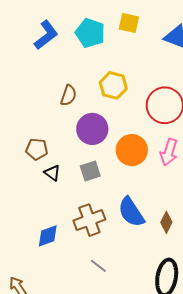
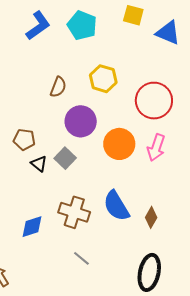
yellow square: (129, 23) -> (133, 15), moved
gray square: (90, 171) -> (65, 158), moved, turned -30
brown cross: (89, 220) -> (74, 212), turned 36

